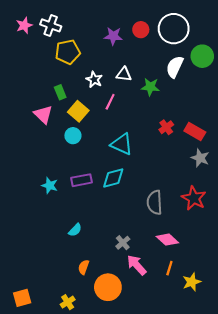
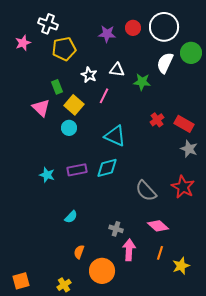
pink star: (24, 25) -> (23, 43), moved
gray semicircle: (155, 202) -> (146, 191), turned -40
gray cross: (123, 243) -> (116, 229), turned -32
pink arrow: (137, 265) -> (129, 250), turned 45

